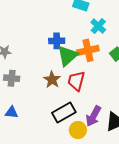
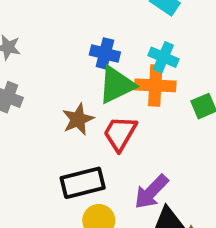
cyan cross: (98, 26) -> (163, 57), moved, turned -35
purple arrow: (93, 116) -> (151, 192), moved

